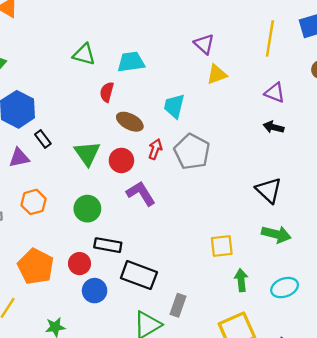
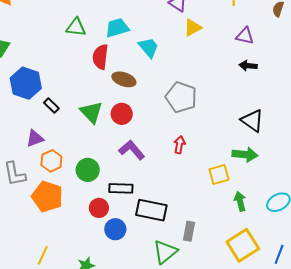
red semicircle: (107, 92) -> (100, 57), size x1.4
cyan trapezoid: (174, 106) -> (149, 47), moved, turned 135
red arrow: (155, 149) -> (179, 145), moved
purple triangle: (19, 158) -> (35, 139), moved
purple L-shape: (141, 193) -> (132, 150), moved
green circle: (87, 209) -> (88, 170), moved
green arrow: (276, 234) -> (245, 155), moved
orange pentagon: (36, 266) -> (47, 196), moved

